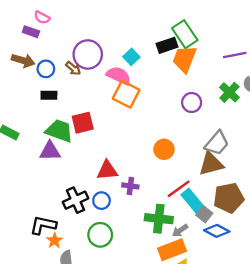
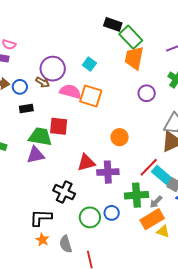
black rectangle: (167, 45) -> (113, 24), moved, turned 48
pink semicircle: (119, 76) -> (70, 91), moved
red square: (83, 123) -> (59, 126), turned 30
orange circle: (164, 149) -> (120, 137), moved
purple cross: (130, 186) -> (108, 172), size x1.5
black cross: (75, 200) -> (64, 192), turned -30
blue circle: (102, 201) -> (112, 213), moved
orange star: (54, 241) -> (42, 240), moved

